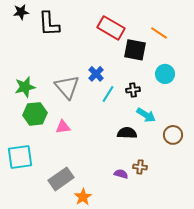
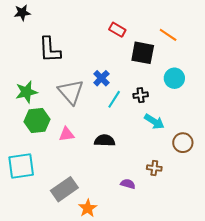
black L-shape: (49, 24) -> (50, 50), moved
red rectangle: (111, 28) -> (117, 30), size x0.6
black semicircle: (127, 133) -> (105, 141), moved
brown cross: (140, 167) -> (154, 168), moved

